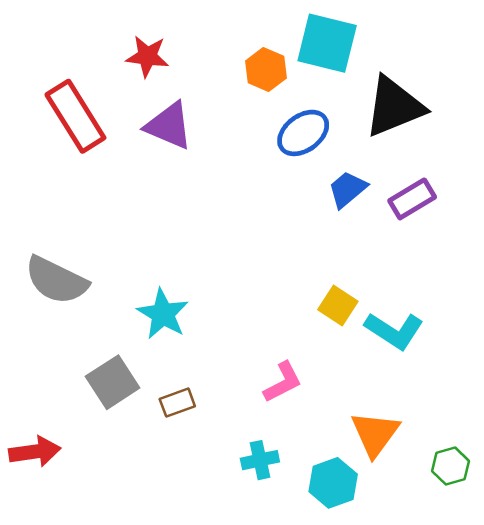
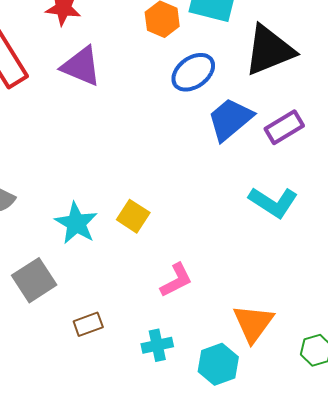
blue trapezoid: (347, 189) -> (230, 119), size x1.4
yellow square: (338, 306) -> (133, 216), moved
cyan L-shape: (394, 331) -> (273, 202), moved
brown rectangle: (177, 403) -> (88, 324), moved

